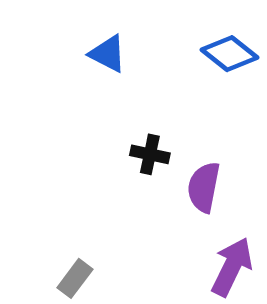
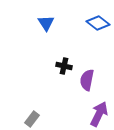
blue triangle: (108, 54) -> (46, 23), turned 30

